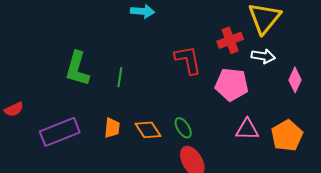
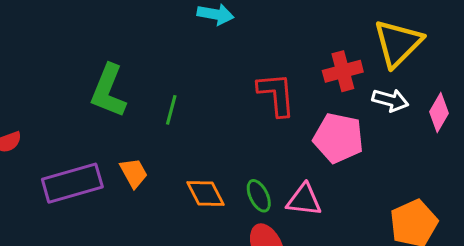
pink diamond: (295, 80) -> (439, 112), moved
orange trapezoid: (112, 128) -> (134, 173), moved, turned -40
pink triangle: (247, 129) -> (304, 200), moved

